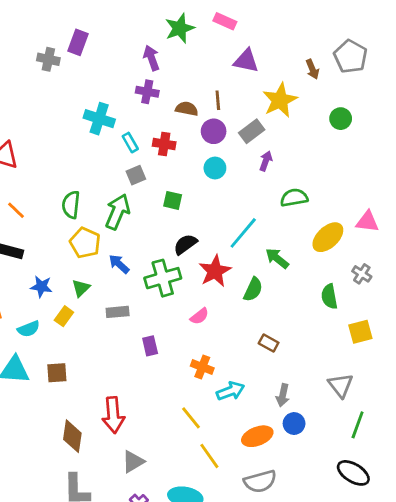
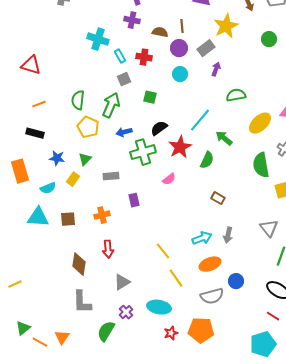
orange line: (16, 210) -> (39, 104), turned -64
blue arrow: (119, 264) -> (124, 132), moved, turned -56
green semicircle: (329, 296) -> (261, 165), size x1.4
orange cross: (202, 367) -> (102, 215), moved, turned -35
cyan arrow: (230, 391) -> (202, 238), moved
red arrow: (113, 415) -> (108, 249), size x0.7
blue circle: (294, 424) -> (236, 281), moved

